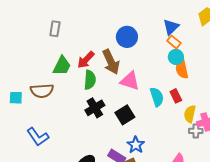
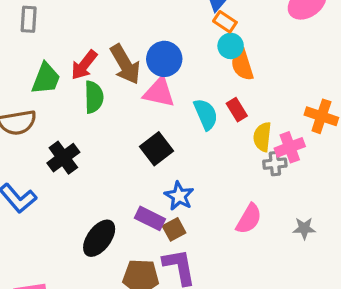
blue circle: (127, 37) -> (164, 59), moved
black cross: (95, 108) -> (63, 158), moved

